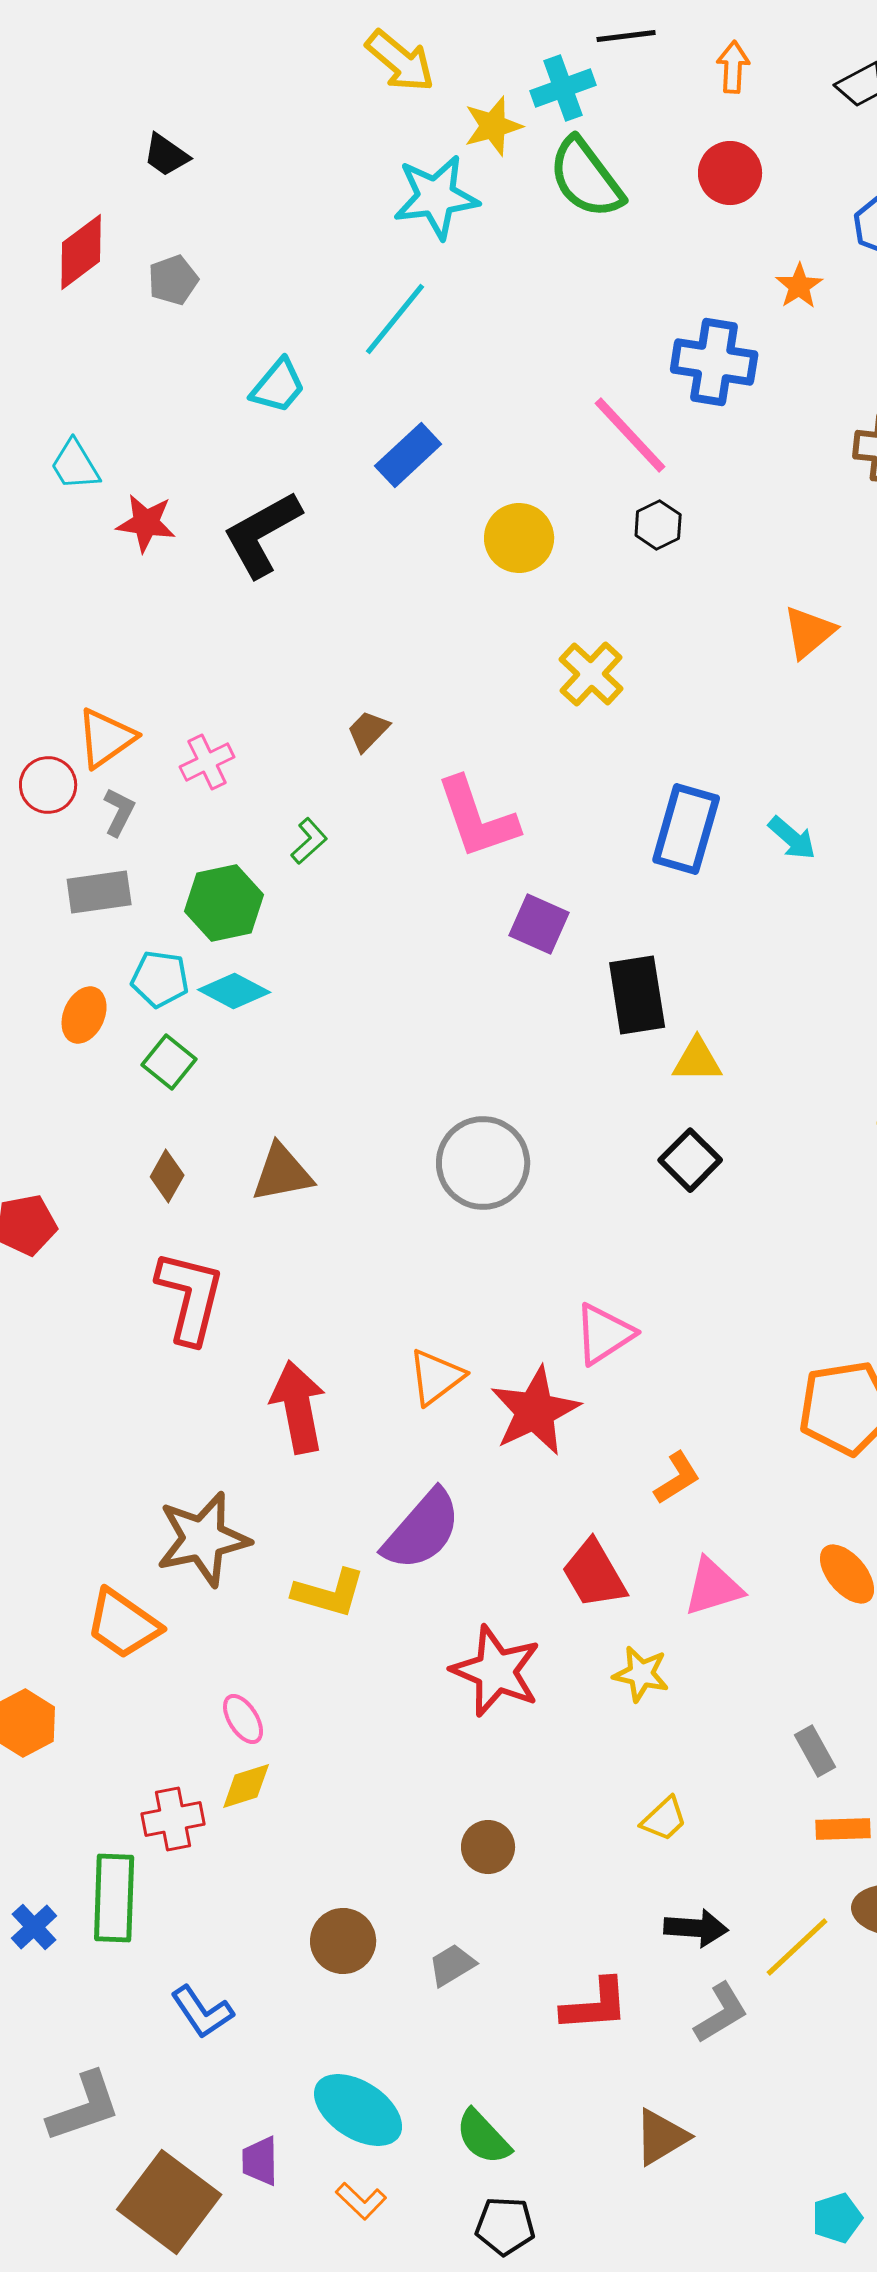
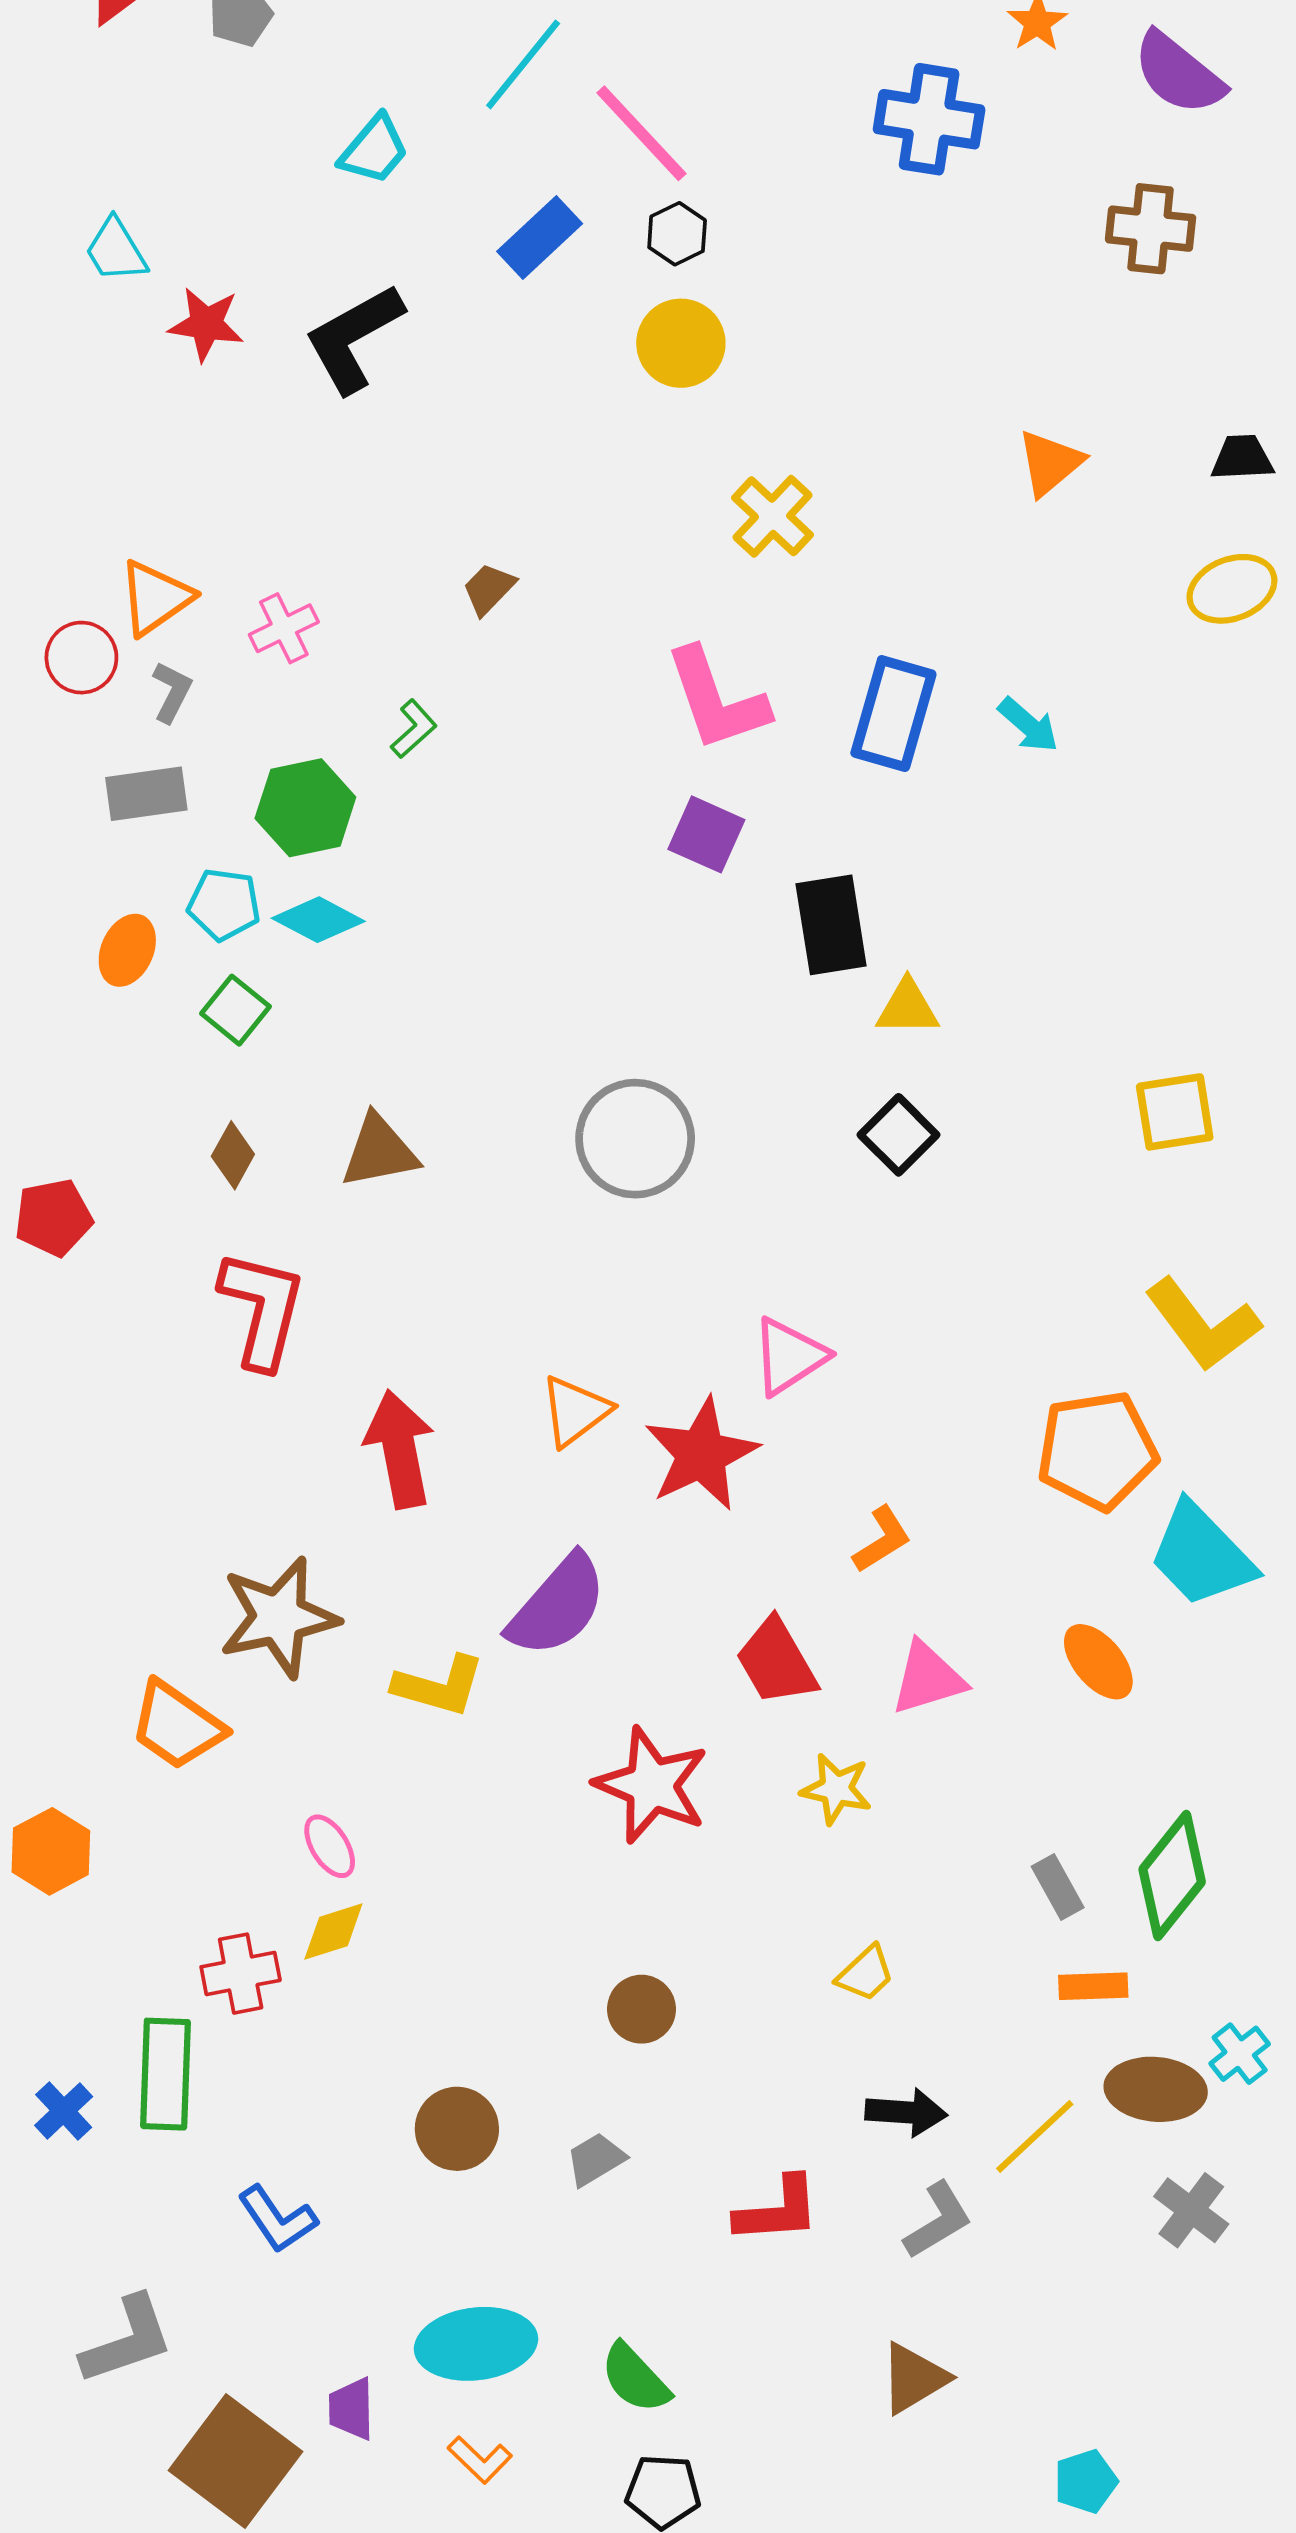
pink line: (630, 435) -> (641, 133), moved
black hexagon: (658, 525) -> (677, 234), moved
pink L-shape: (477, 818) -> (717, 700), moved
cyan ellipse: (358, 2110) -> (476, 2344), turned -40
brown triangle: (661, 2137) -> (914, 2378), moved

